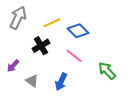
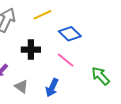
yellow line: (52, 23) -> (42, 15), moved
black cross: (41, 46) -> (31, 50), turned 30

